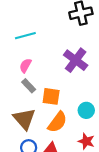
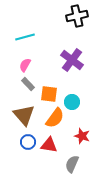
cyan circle: (86, 110) -> (72, 102), moved

